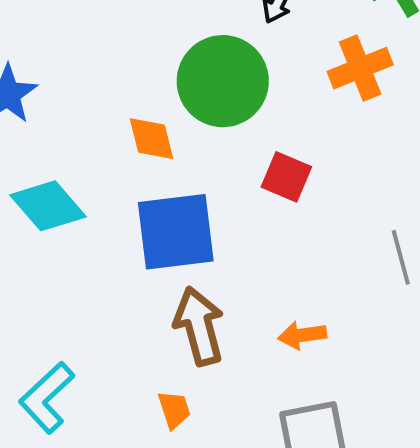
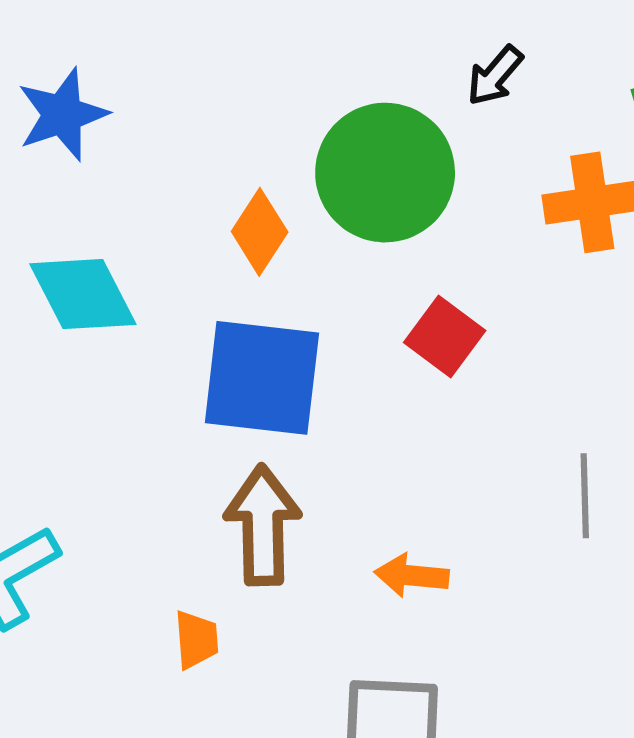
orange diamond: (151, 139) -> (260, 232), turned 34

